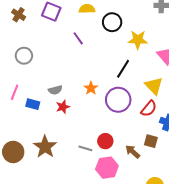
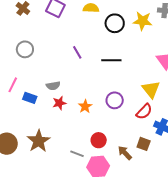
purple line: (78, 38) -> (77, 52), moved
yellow star: (138, 40) -> (143, 21), moved
black line: (123, 69) -> (111, 60), moved, turned 54
orange star: (91, 88) -> (85, 106), moved
purple circle: (118, 100) -> (115, 100), size x0.7
gray line: (85, 148) -> (77, 154), moved

